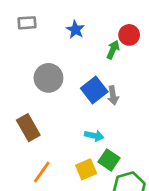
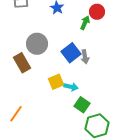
brown rectangle: (28, 128) -> (22, 63), moved
yellow square: (86, 169) -> (56, 82), moved
orange line: (42, 172) -> (16, 114), moved

